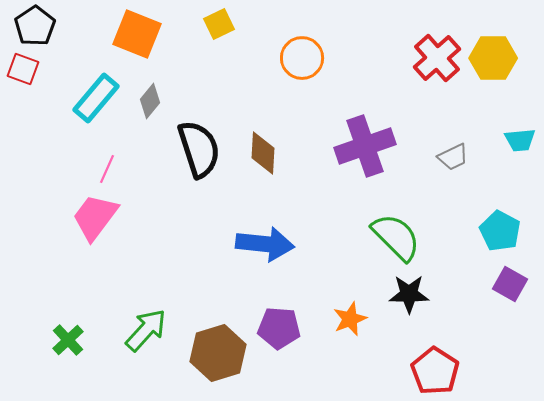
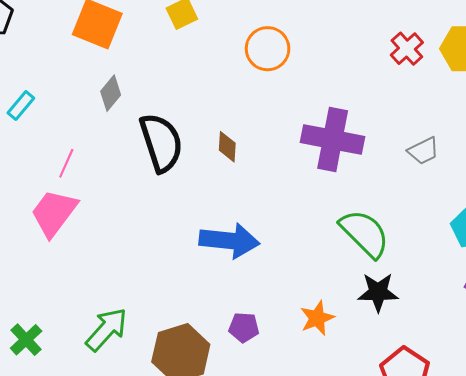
red cross: (437, 58) -> (407, 49), size x0.7
cyan rectangle: (96, 98) -> (21, 105), moved, size x0.6
purple cross: (365, 146) -> (333, 140), turned 30
brown diamond: (263, 153) -> (227, 147), size x0.7
purple pentagon: (279, 328) -> (244, 327), size x0.7

